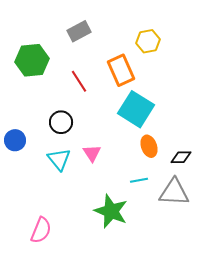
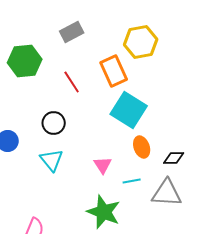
yellow hexagon: (148, 41) -> (141, 42), size x1.4
pink triangle: (92, 153) -> (103, 165), moved

